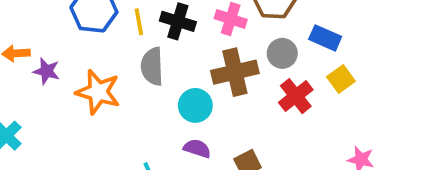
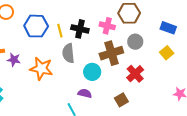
blue rectangle: (325, 38) -> (168, 28), moved
red cross: (296, 96) -> (135, 74), moved
purple semicircle: (197, 148) -> (85, 93), moved

